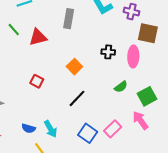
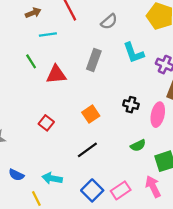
blue semicircle: (29, 128) -> (16, 175), moved
cyan arrow: (51, 129) -> (52, 178), turned 120

